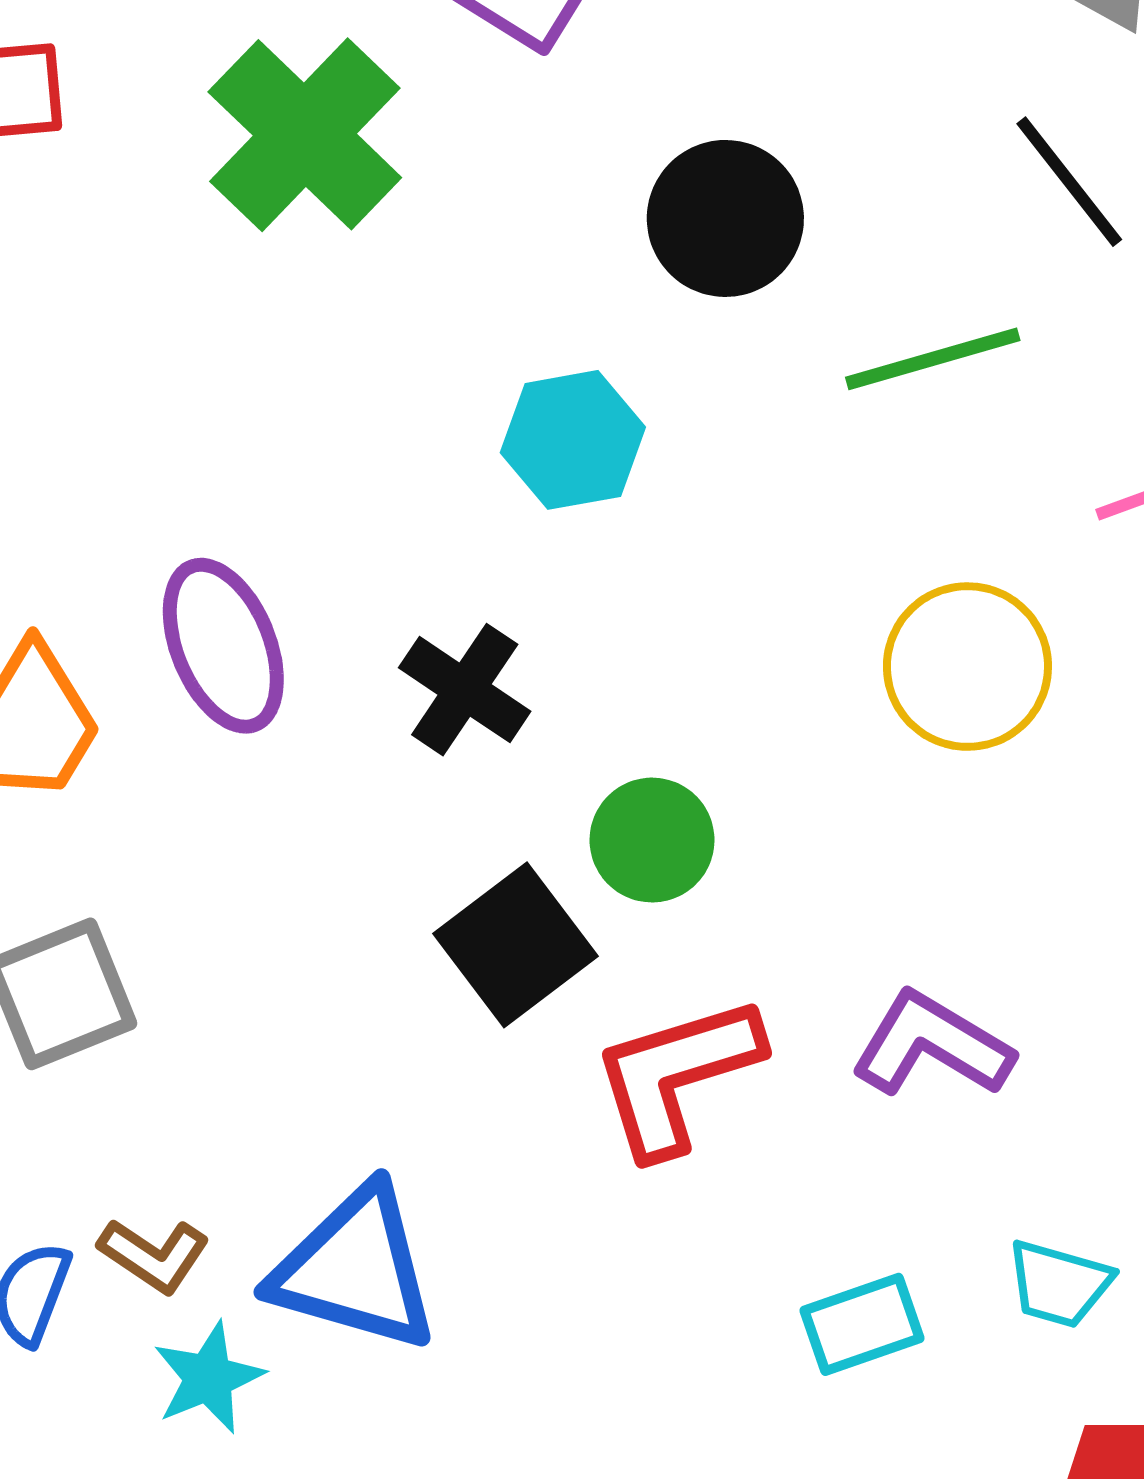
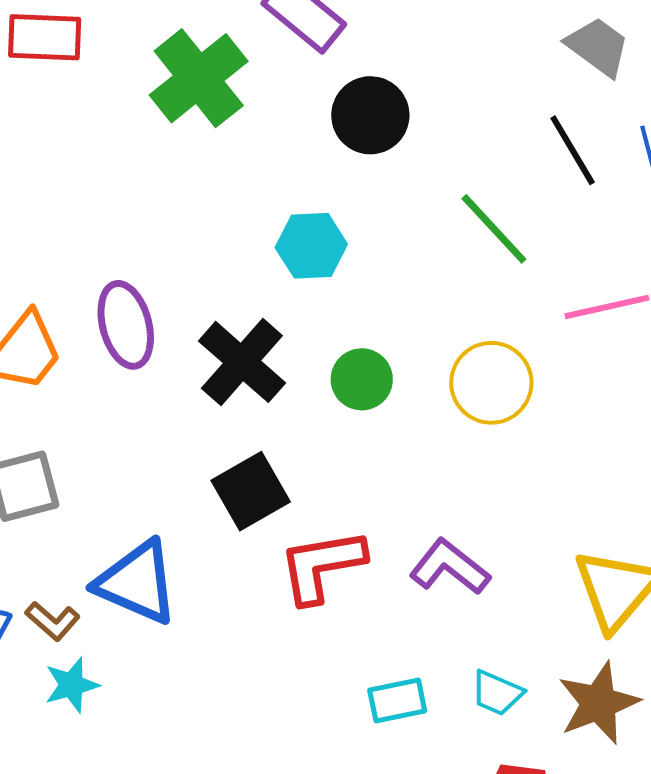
black circle: (725, 218) -> (370, 115), moved
green line: (933, 359) -> (494, 229), turned 56
black cross: (465, 690) -> (242, 362), size x1.4
green circle: (652, 840) -> (362, 379), moved
blue triangle: (355, 1269) -> (137, 582), moved

